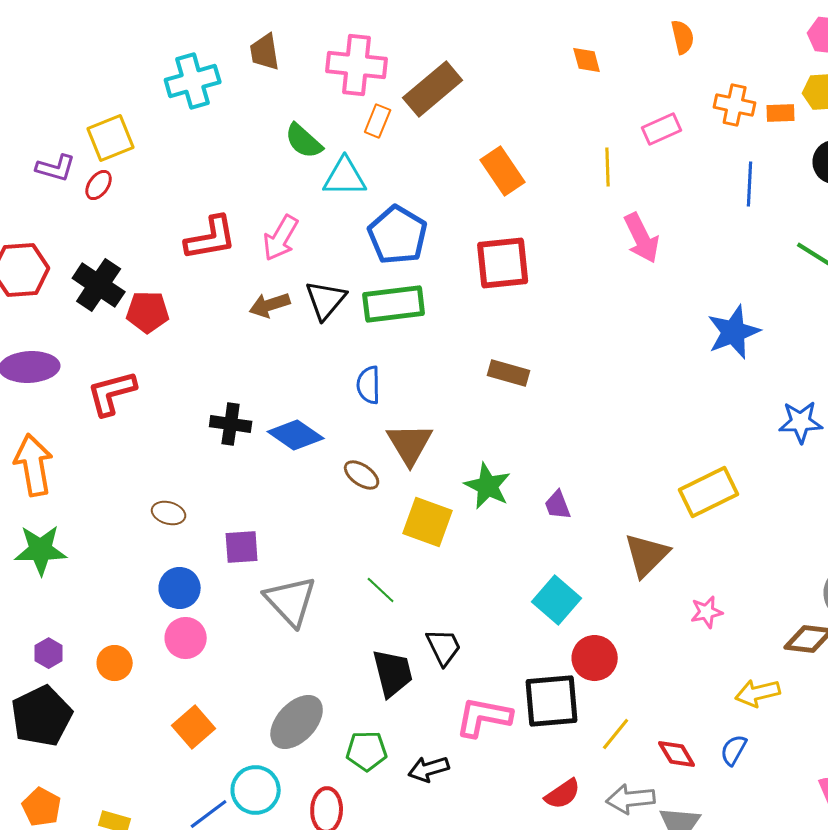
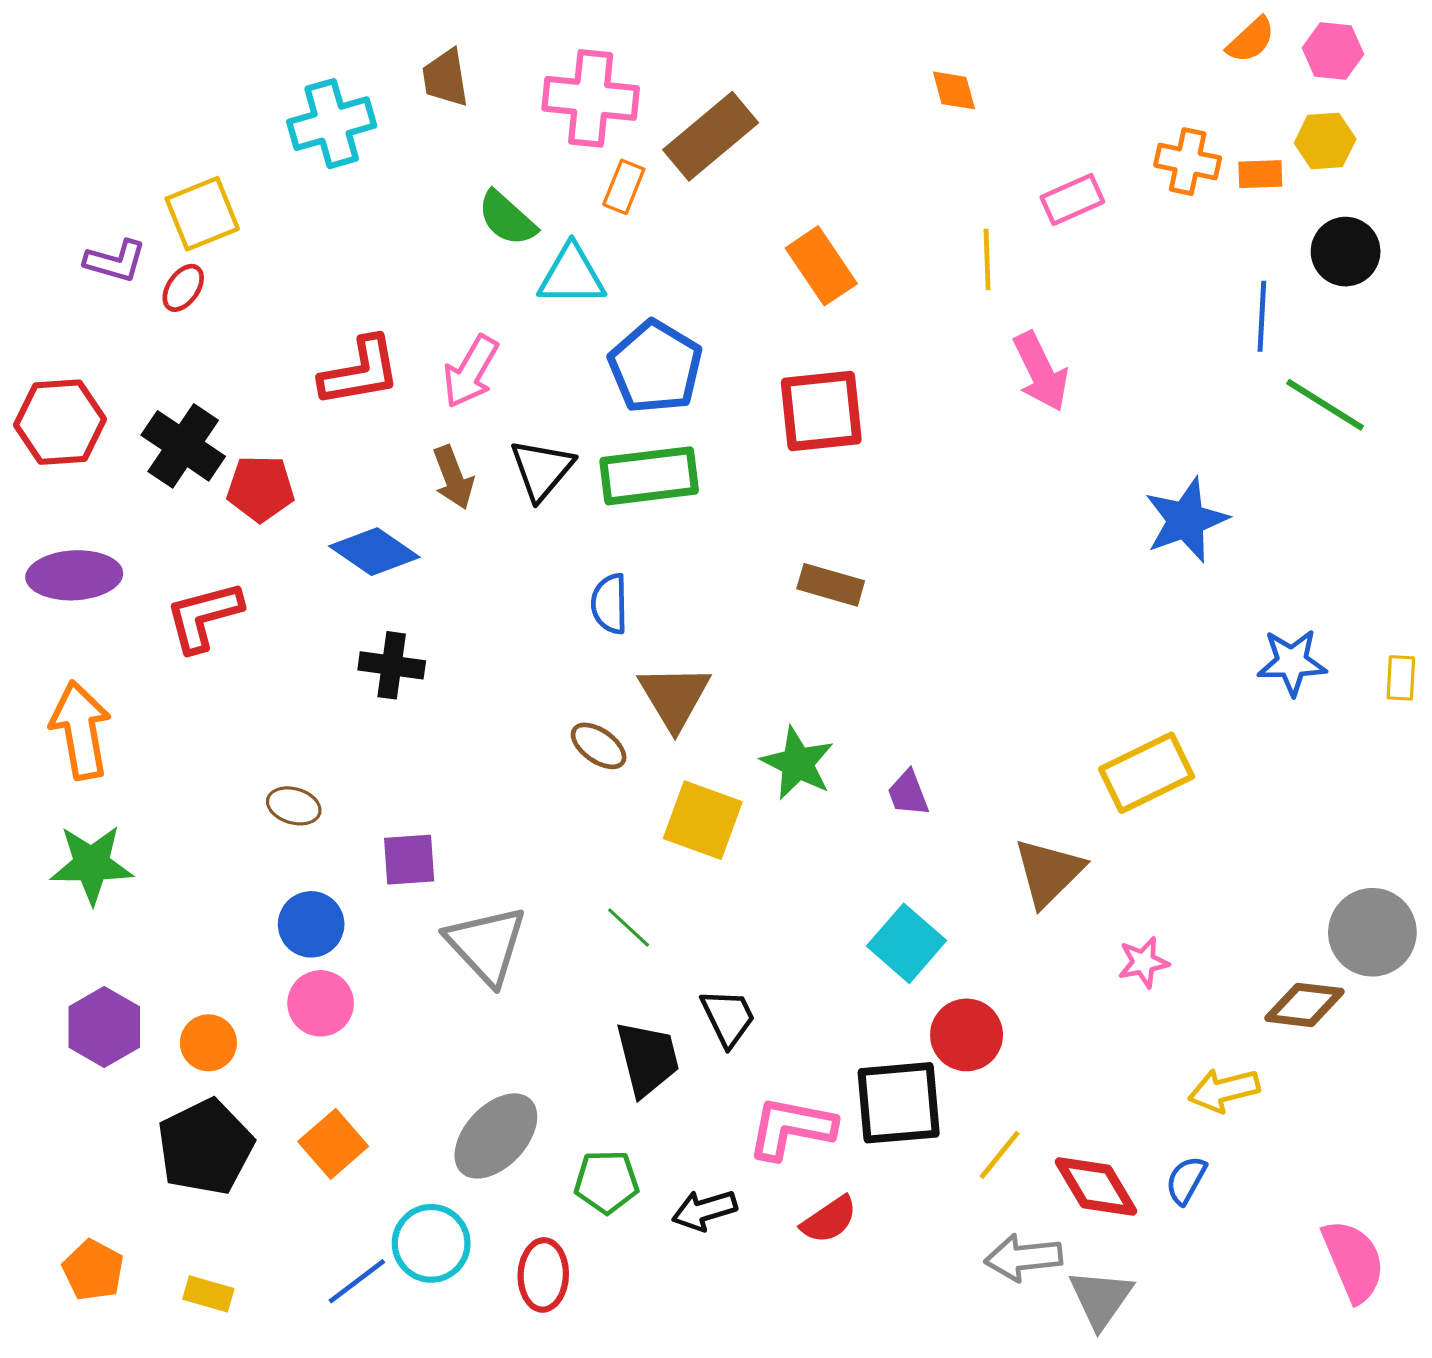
orange semicircle: (683, 37) -> (1251, 40), moved, turned 60
blue line: (750, 184) -> (1262, 316), moved
brown arrow: (270, 305) -> (453, 477), turned -93
blue diamond: (296, 435) -> (374, 552), moved
purple hexagon: (49, 653) -> (104, 1027), size x1.6
black pentagon: (42, 716) -> (205, 1147), moved
red diamond: (677, 754) -> (1096, 1187), size x1.4
red semicircle: (563, 794) -> (829, 1220), moved

